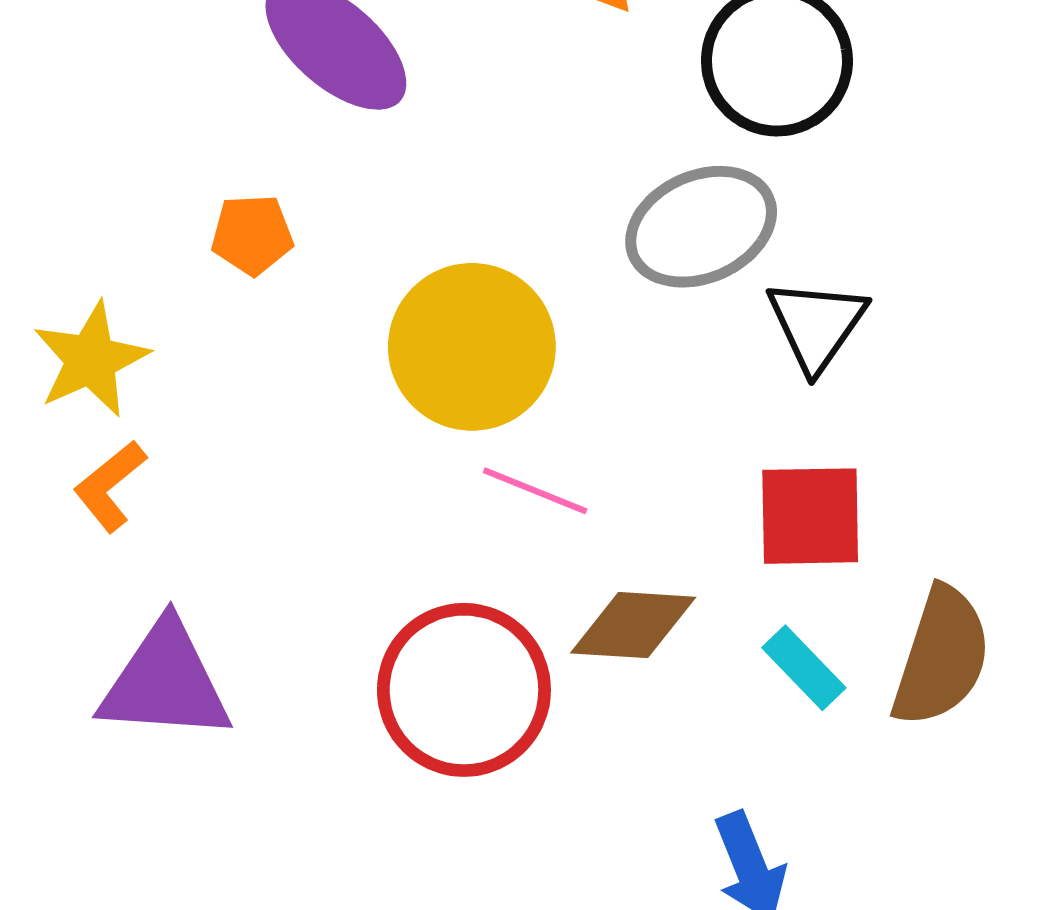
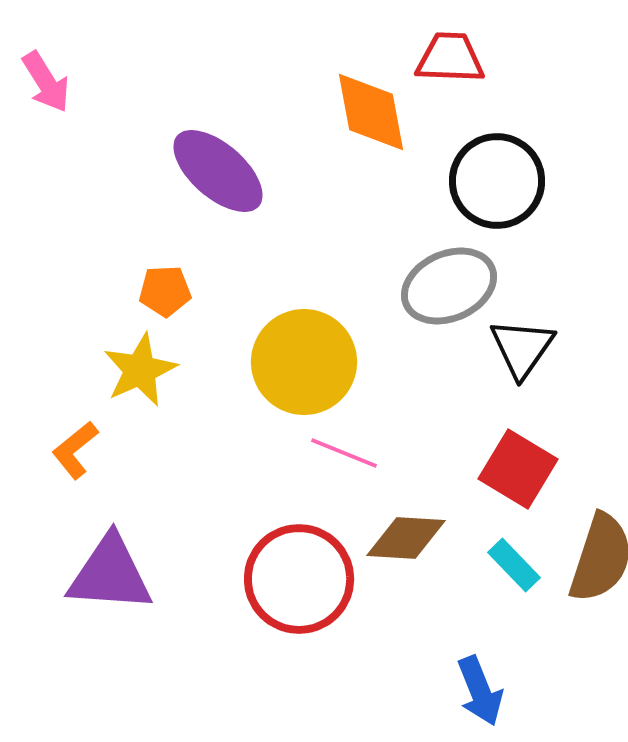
yellow star: (91, 360) -> (140, 370), moved
red square: (810, 516) -> (518, 469), turned 32

